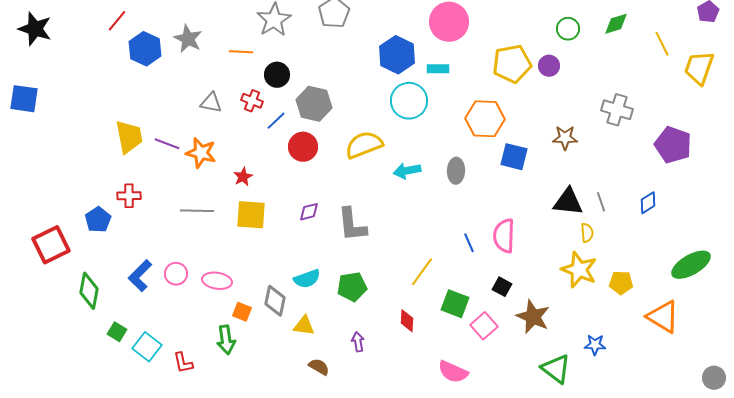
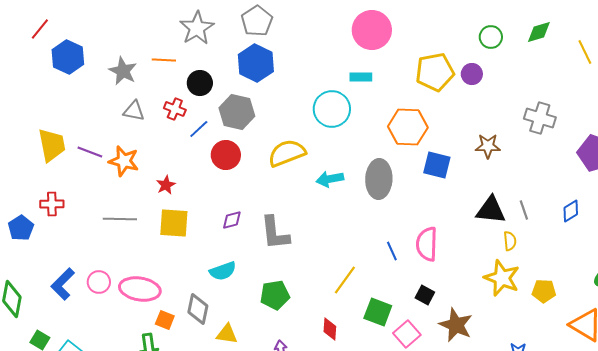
gray star: (188, 39) -> (123, 71), moved
blue hexagon: (397, 55) -> (256, 63), moved
gray ellipse: (456, 171) -> (379, 179), size x1.5
cyan semicircle: (307, 279) -> (223, 271), moved
pink ellipse: (217, 281) -> (140, 289), size x1.4

